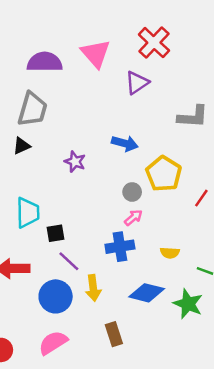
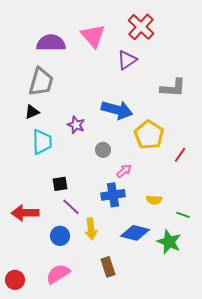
blue arrow: (125, 143) -> (117, 110), size x1.4
gray circle: (132, 192) -> (103, 150), moved
cyan trapezoid: (28, 213) -> (42, 142), moved
blue circle: (56, 296) -> (60, 236), size x0.7

